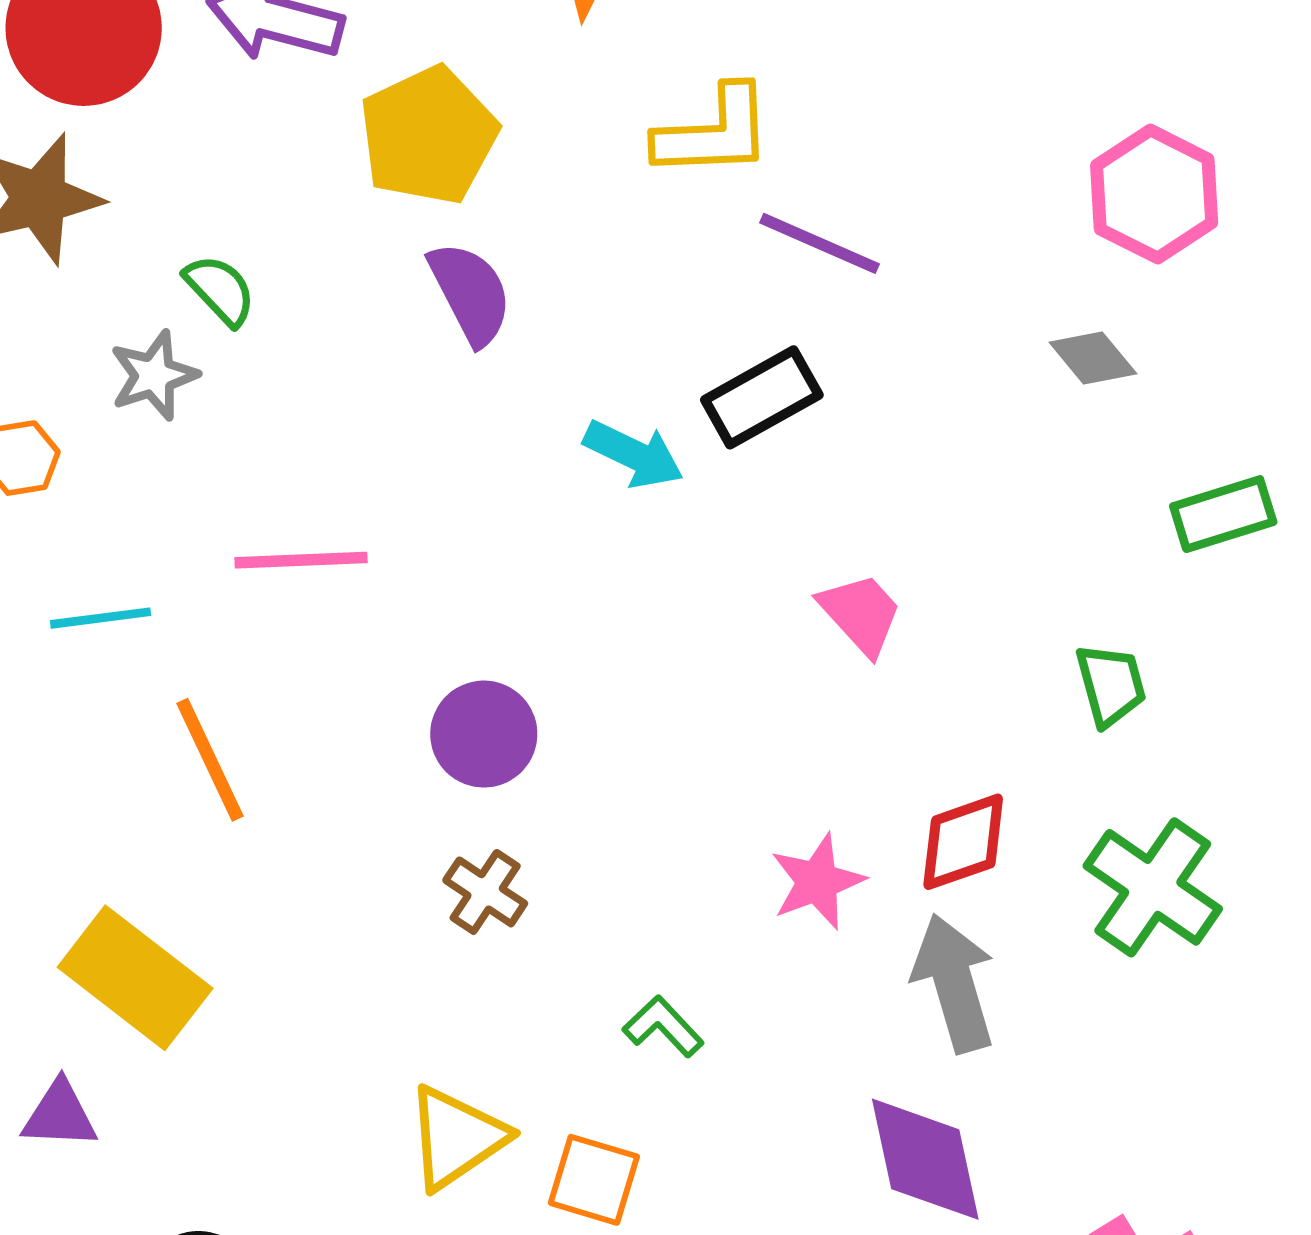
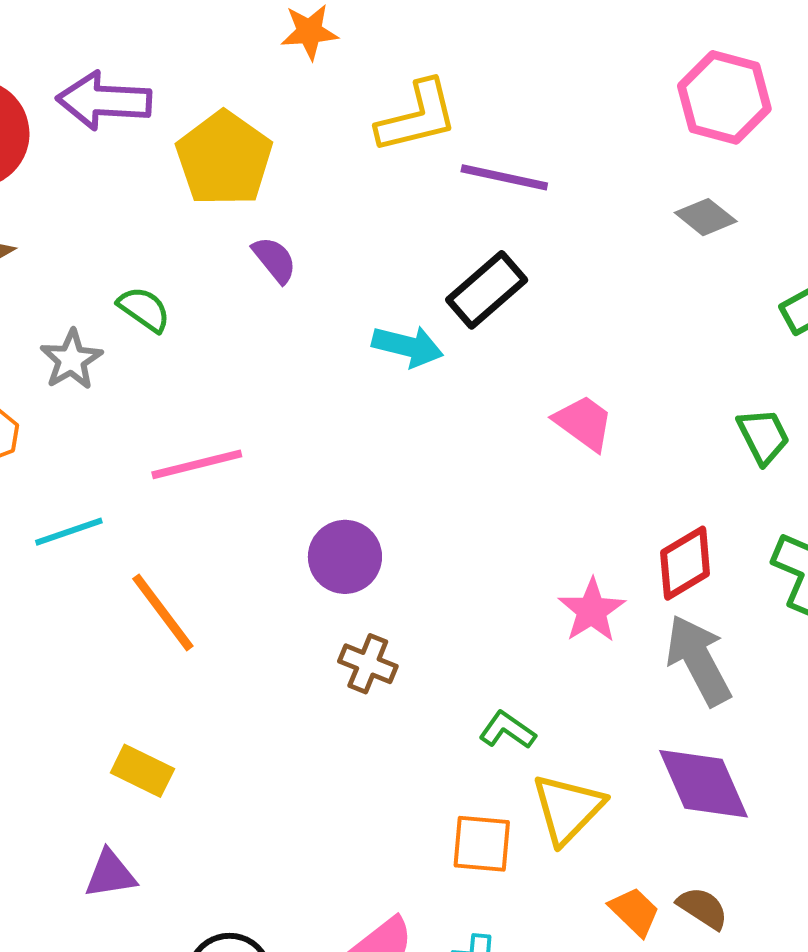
green semicircle: (220, 290) -> (144, 309), moved
purple semicircle: (470, 293) -> (274, 260), size x0.7
yellow rectangle: (135, 978) -> (142, 771), size x0.6
yellow triangle: (456, 1138) -> (568, 809), moved

